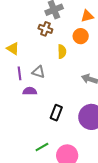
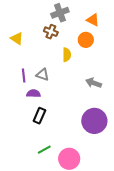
orange triangle: (87, 16) -> (93, 20), turned 40
yellow triangle: (13, 49) -> (17, 38), moved
black rectangle: (56, 113) -> (39, 116), moved

